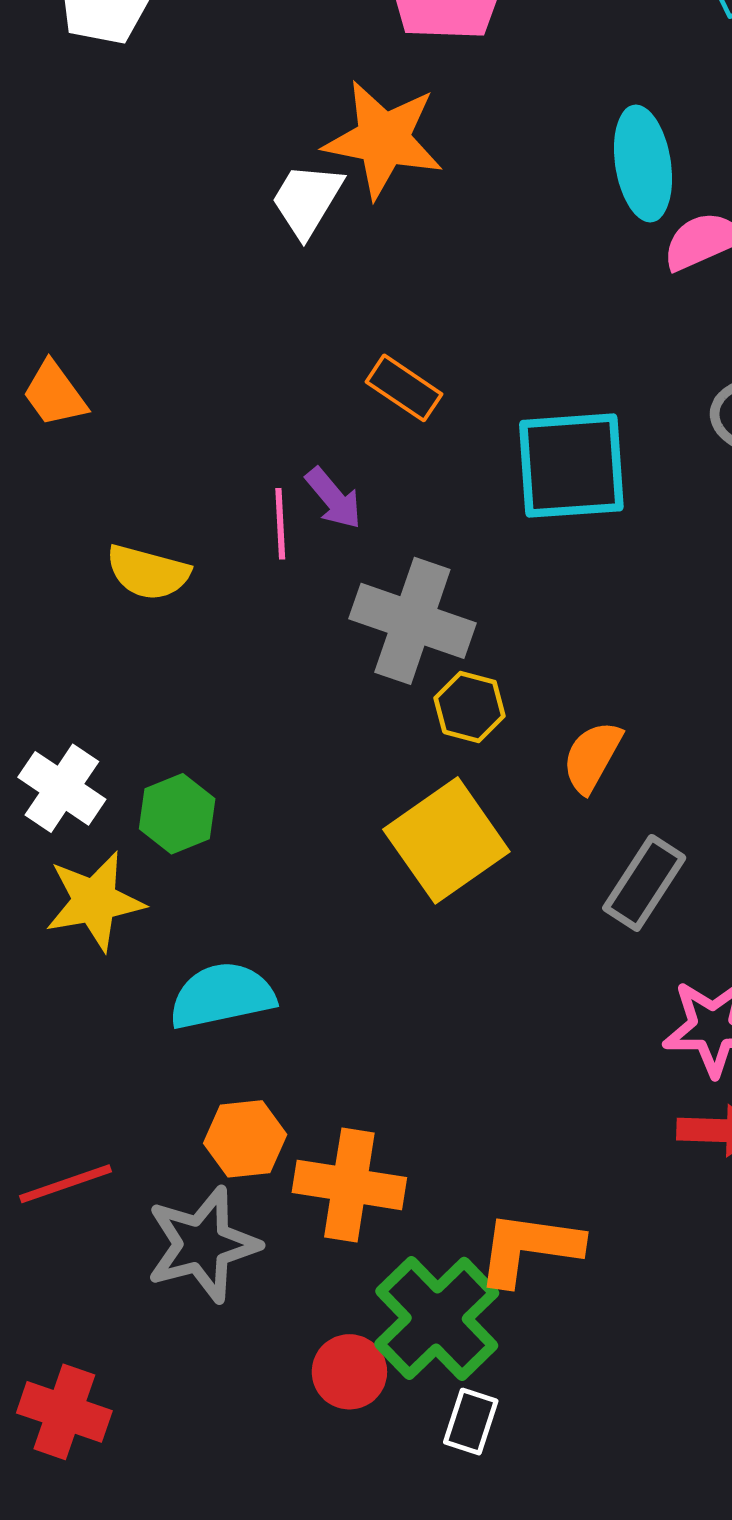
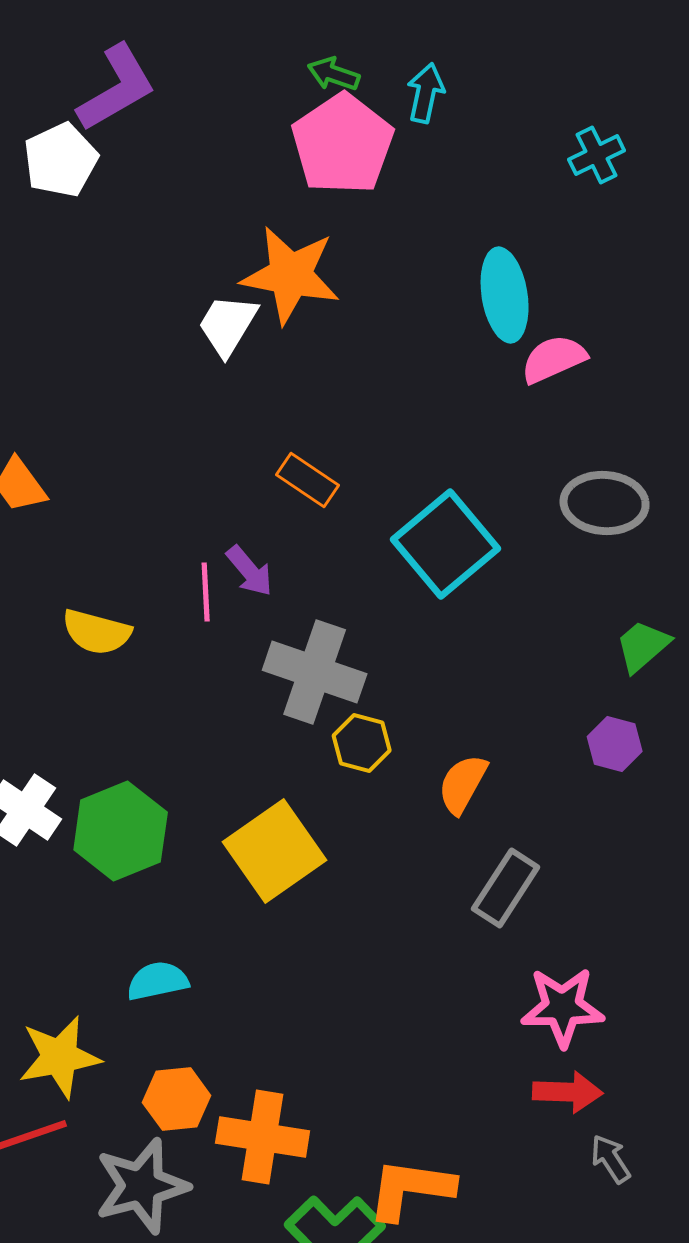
cyan square: (571, 466) -> (446, 544), turned -36
green hexagon: (177, 814) -> (121, 831), size x1.5
yellow square: (446, 840) -> (275, 851), moved
yellow star: (95, 901) -> (60, 1057), moved
cyan semicircle: (222, 996) -> (158, 981), size x0.7

